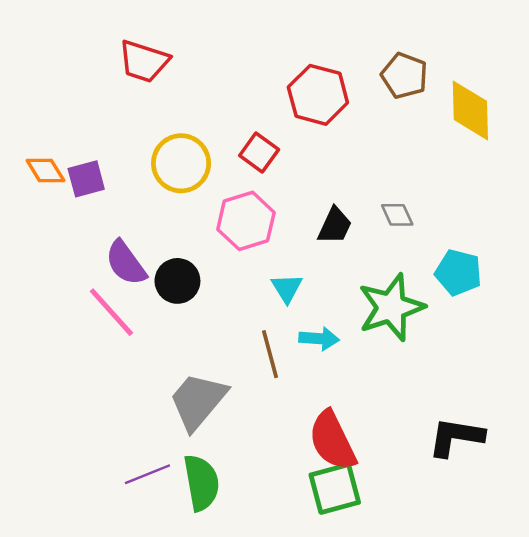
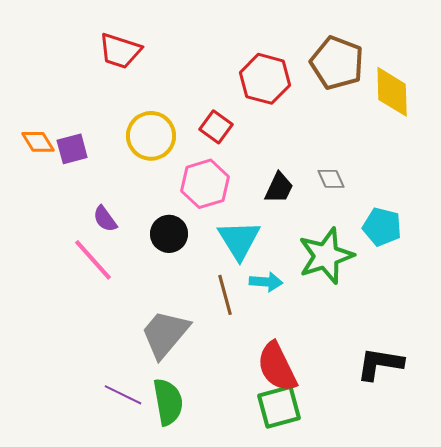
brown pentagon: (404, 76) -> (337, 63), size x1.4
purple semicircle: (126, 263) -> (105, 219), size x0.7
black circle: (177, 281) -> (169, 234), moved
cyan triangle: (287, 288) -> (239, 240), size x1.6
purple line: (147, 474) -> (123, 395), turned 48

